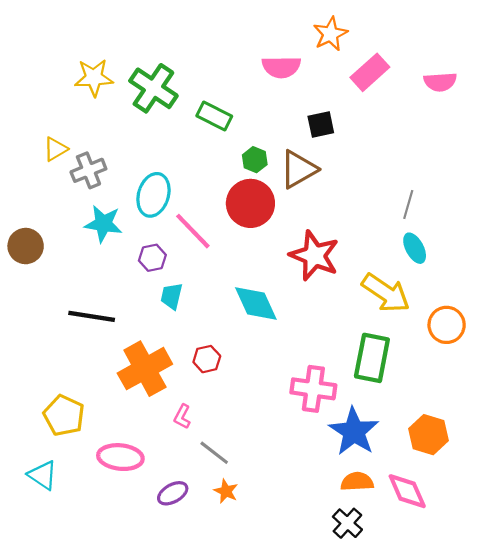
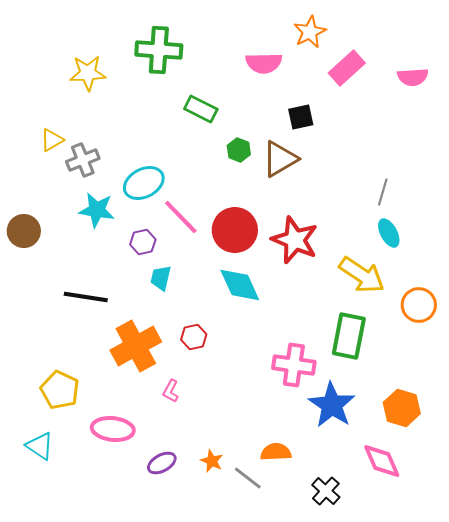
green cross: (153, 88) -> (159, 50), moved, turned -30
cyan ellipse: (153, 195) -> (144, 183), turned 45
red circle: (250, 203) -> (235, 230), moved
gray line: (214, 453) -> (248, 478), moved
orange semicircle: (357, 482) -> (276, 452), moved

